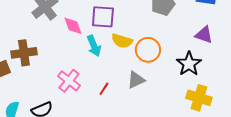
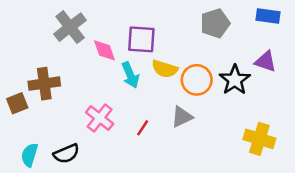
black star: (189, 64) -> (235, 80), moved

